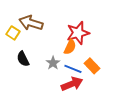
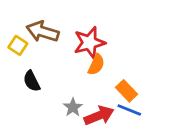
red star: (78, 33) -> (89, 43), moved
gray star: (53, 63) -> (73, 107), moved
blue line: (73, 69) -> (129, 110), moved

